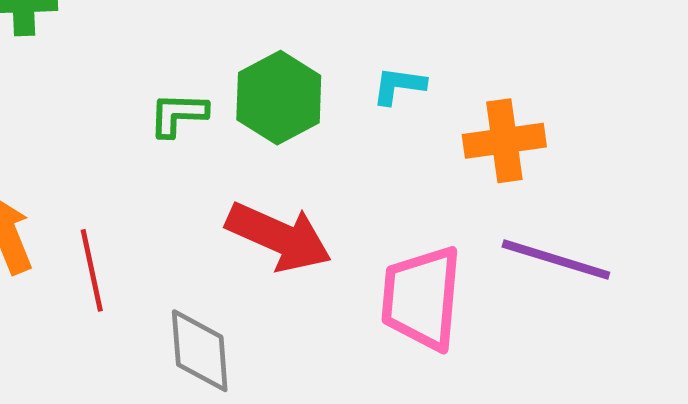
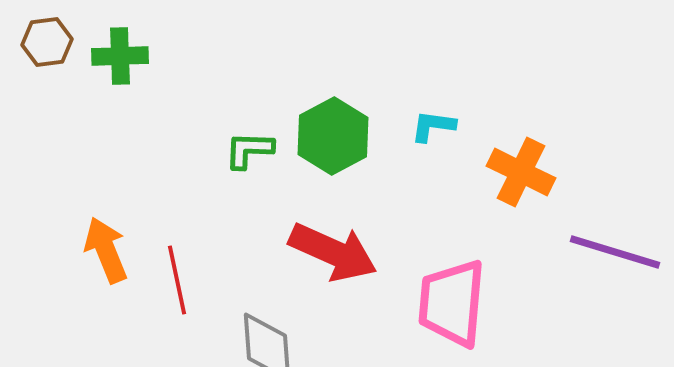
orange cross: (504, 141) -> (521, 172), turned 34
purple line: (556, 260) -> (615, 252), moved

